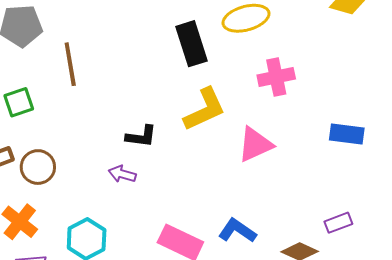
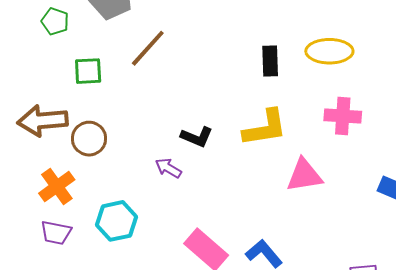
black rectangle: (191, 44) -> (270, 61), size x0.7
brown line: (70, 64) -> (148, 48), turned 36

